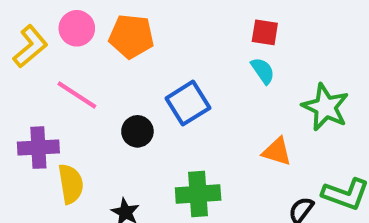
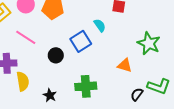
cyan semicircle: (263, 71) -> (100, 25), moved

